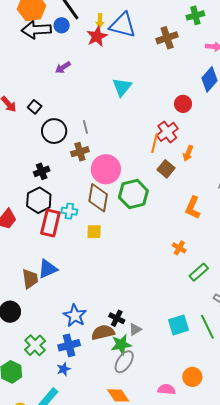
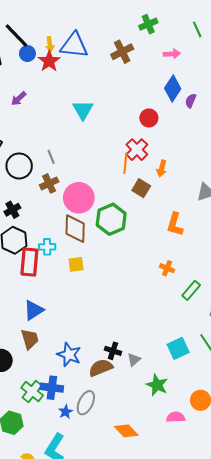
blue circle: (62, 25) -> (27, 54), moved
brown trapezoid: (30, 279) -> (30, 339), moved
blue cross: (69, 345) -> (52, 388), moved, turned 30
green star: (121, 345) -> (157, 385), moved, turned -30
gray ellipse: (124, 362) -> (86, 403), moved

